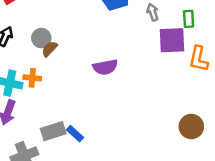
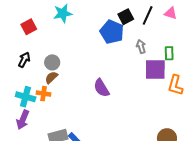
brown semicircle: (50, 49) -> (51, 77), moved
purple semicircle: (105, 67) -> (101, 88), turned 66

